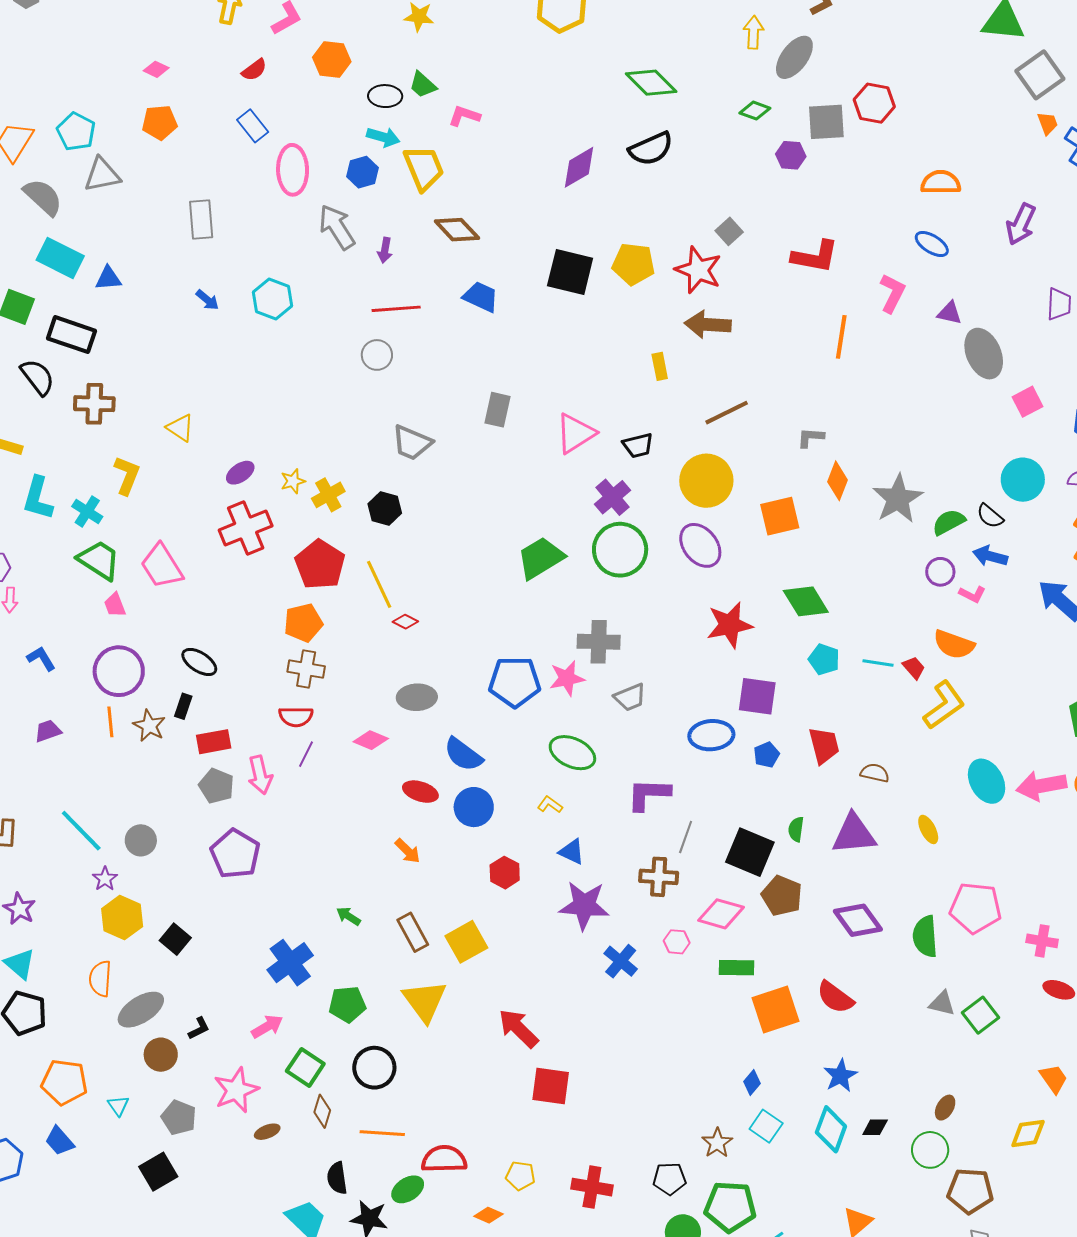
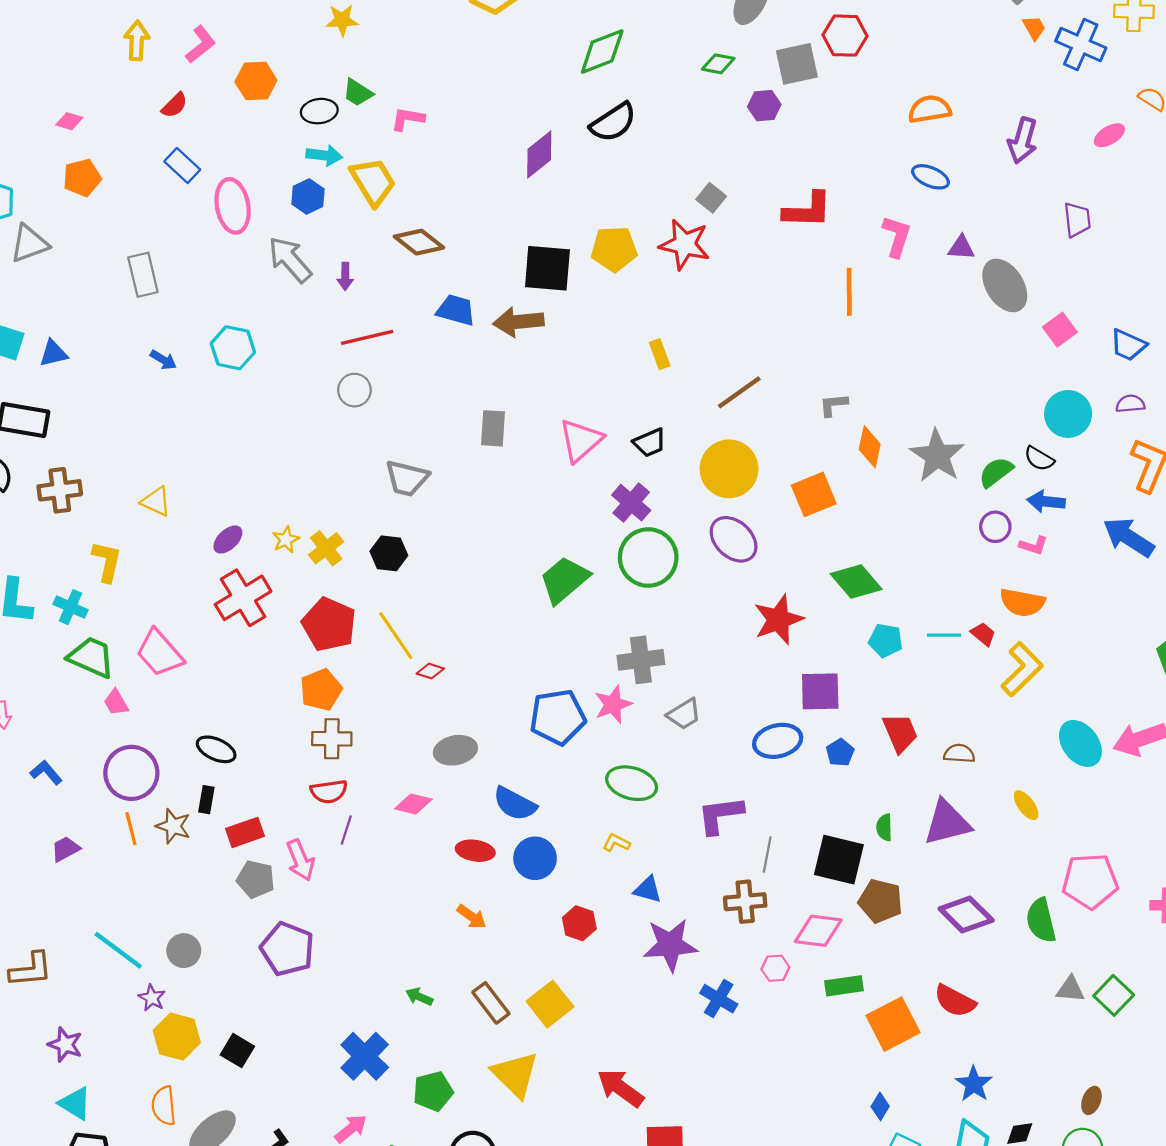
green diamond: (651, 83) -> (602, 51), turned -57
brown arrow: (708, 325) -> (518, 322), moved

